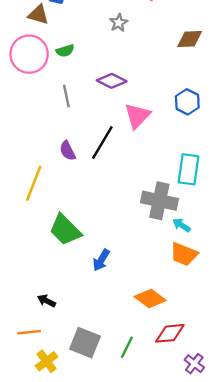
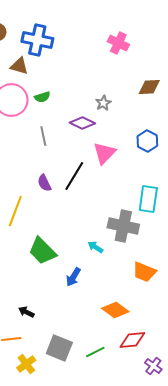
gray star: (119, 23) -> (103, 103), moved
cyan arrow: (182, 225) -> (95, 247), moved
green line: (127, 347) -> (95, 352), turned 36

